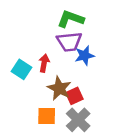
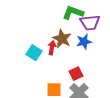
purple trapezoid: (69, 42) -> (90, 23), moved
brown star: (59, 88) -> (62, 39), moved

